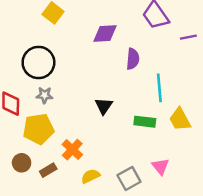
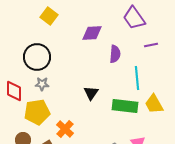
purple line: (188, 37) -> (151, 45), moved
green rectangle: (145, 122) -> (125, 106), size x1.4

